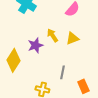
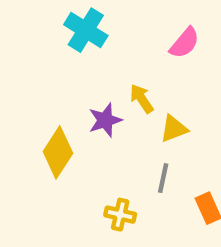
yellow triangle: (72, 38) -> (174, 129), moved

